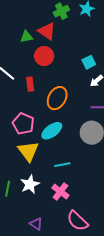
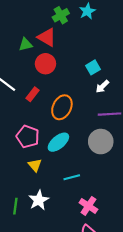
red rectangle: (30, 84) -> (32, 94), turned 48
yellow triangle: (28, 151) -> (35, 165), size x0.6
pink cross: (60, 192) -> (88, 206), moved

